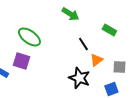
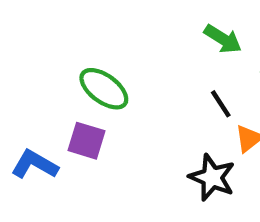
green arrow: (70, 14) -> (223, 39), moved

